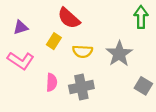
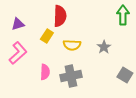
red semicircle: (69, 18) -> (60, 16), turned -130
gray star: (119, 54) -> (104, 47), size x0.6
pink L-shape: (21, 61) -> (18, 53), turned -75

